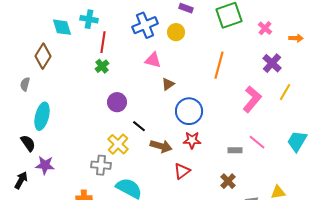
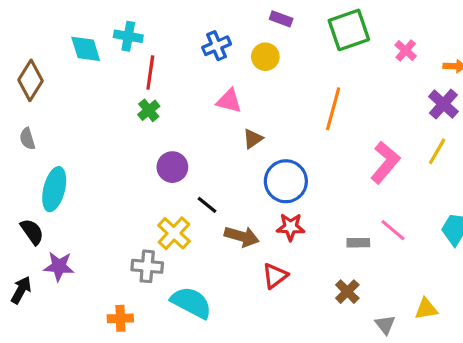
blue cross: (145, 25) -> (216, 46), size x0.7
brown diamond: (43, 56) -> (31, 80), moved
purple cross: (272, 63) -> (443, 104), moved
gray semicircle: (25, 84) -> (27, 139), turned -32

